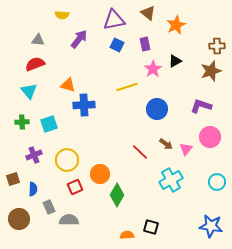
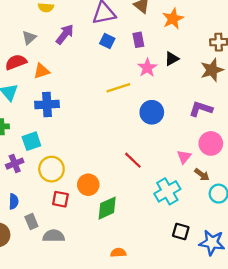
gray triangle: (38, 40) -> (29, 38), moved, turned -48
orange triangle: (68, 85) -> (41, 71), moved, turned -35
blue cross: (84, 105) -> (47, 104), moved
cyan square: (49, 124) -> (31, 141), moved
brown arrow: (166, 144) -> (202, 175), moved
red square: (75, 187) -> (60, 199), turned 35
green diamond: (117, 195) -> (107, 208), turned 35
black square: (151, 227) -> (181, 231), moved

